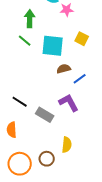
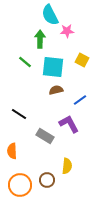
green arrow: (30, 19) -> (40, 39), moved
brown semicircle: (64, 69) -> (56, 90), moved
black line: (20, 102) -> (19, 114), moved

